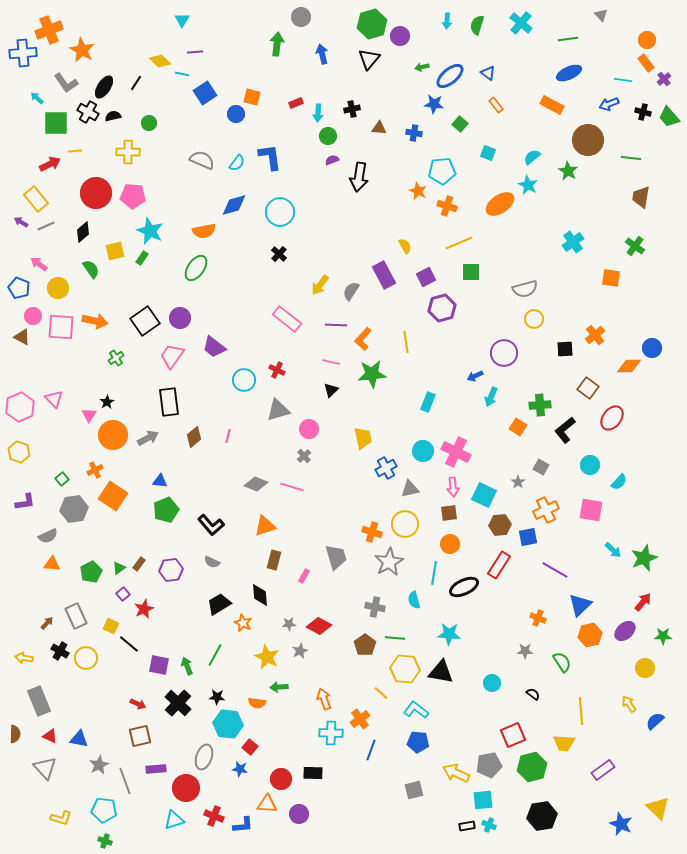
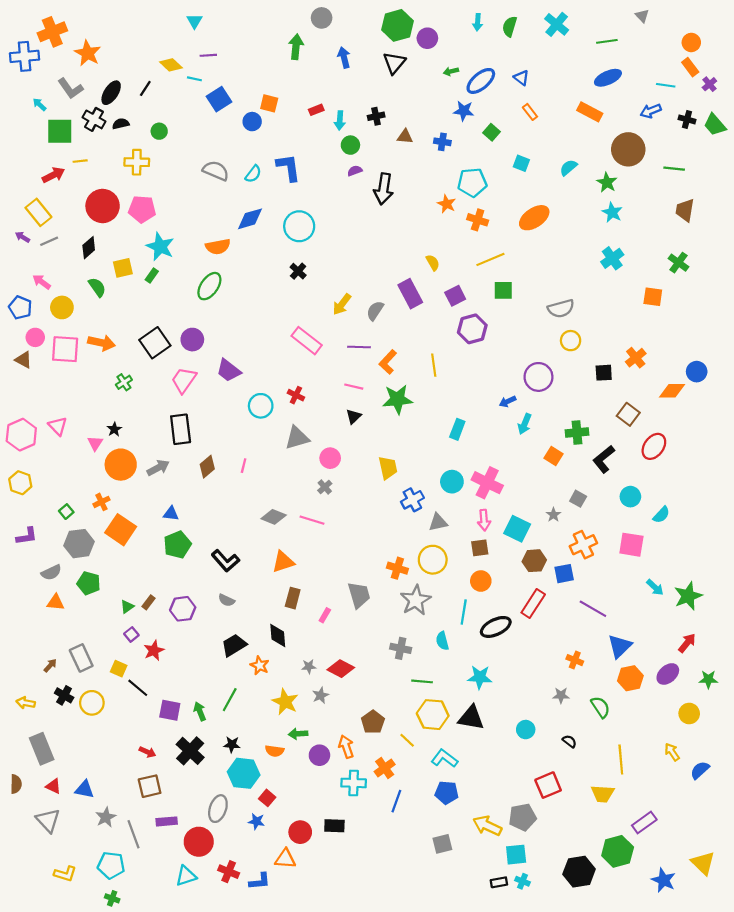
cyan star: (528, 185) -> (612, 212), moved
green pentagon: (91, 572) -> (89, 583), moved, turned -30
brown pentagon: (365, 645) -> (373, 722), moved
green hexagon: (532, 767) -> (618, 851), moved
purple circle: (299, 814) -> (319, 755), moved

